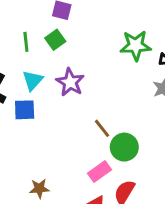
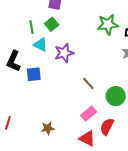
cyan triangle: (33, 80) -> (40, 45), moved, turned -42
purple star: (70, 82) -> (64, 53), turned 30
green circle: (124, 147) -> (116, 96), moved

